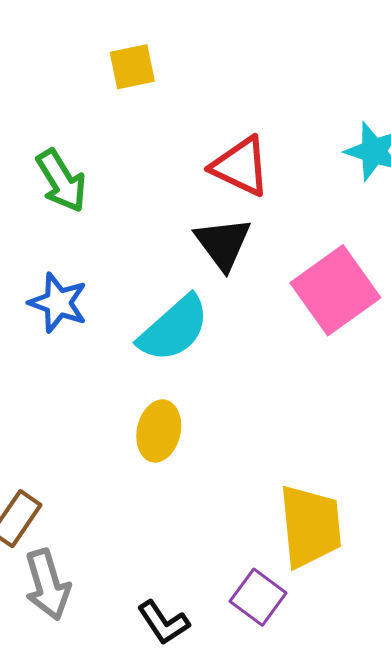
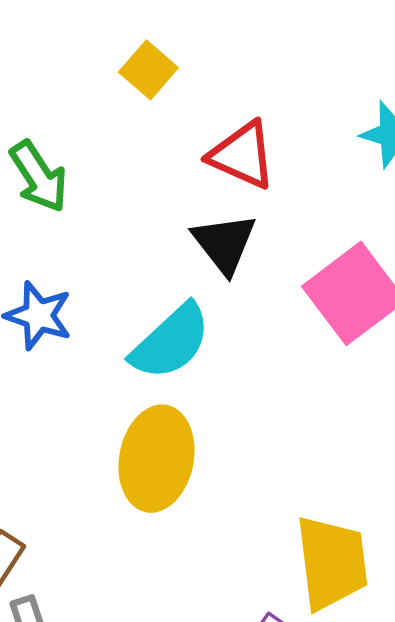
yellow square: (132, 67) -> (148, 70), moved, turned -36
yellow ellipse: (159, 431) -> (156, 459), size x1.5

